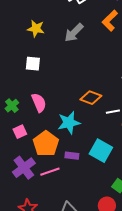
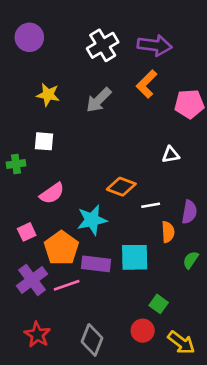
pink semicircle: (39, 103) -> (52, 193), turned 78
green cross: (12, 106) -> (16, 164), moved, turned 32
cyan square: (101, 151) -> (135, 257), turned -30
purple rectangle: (72, 156) -> (96, 264), size x1.5

